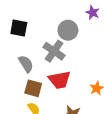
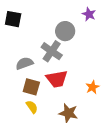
black square: (19, 28) -> (13, 19), moved
gray semicircle: (26, 64) -> (24, 63), turned -78

